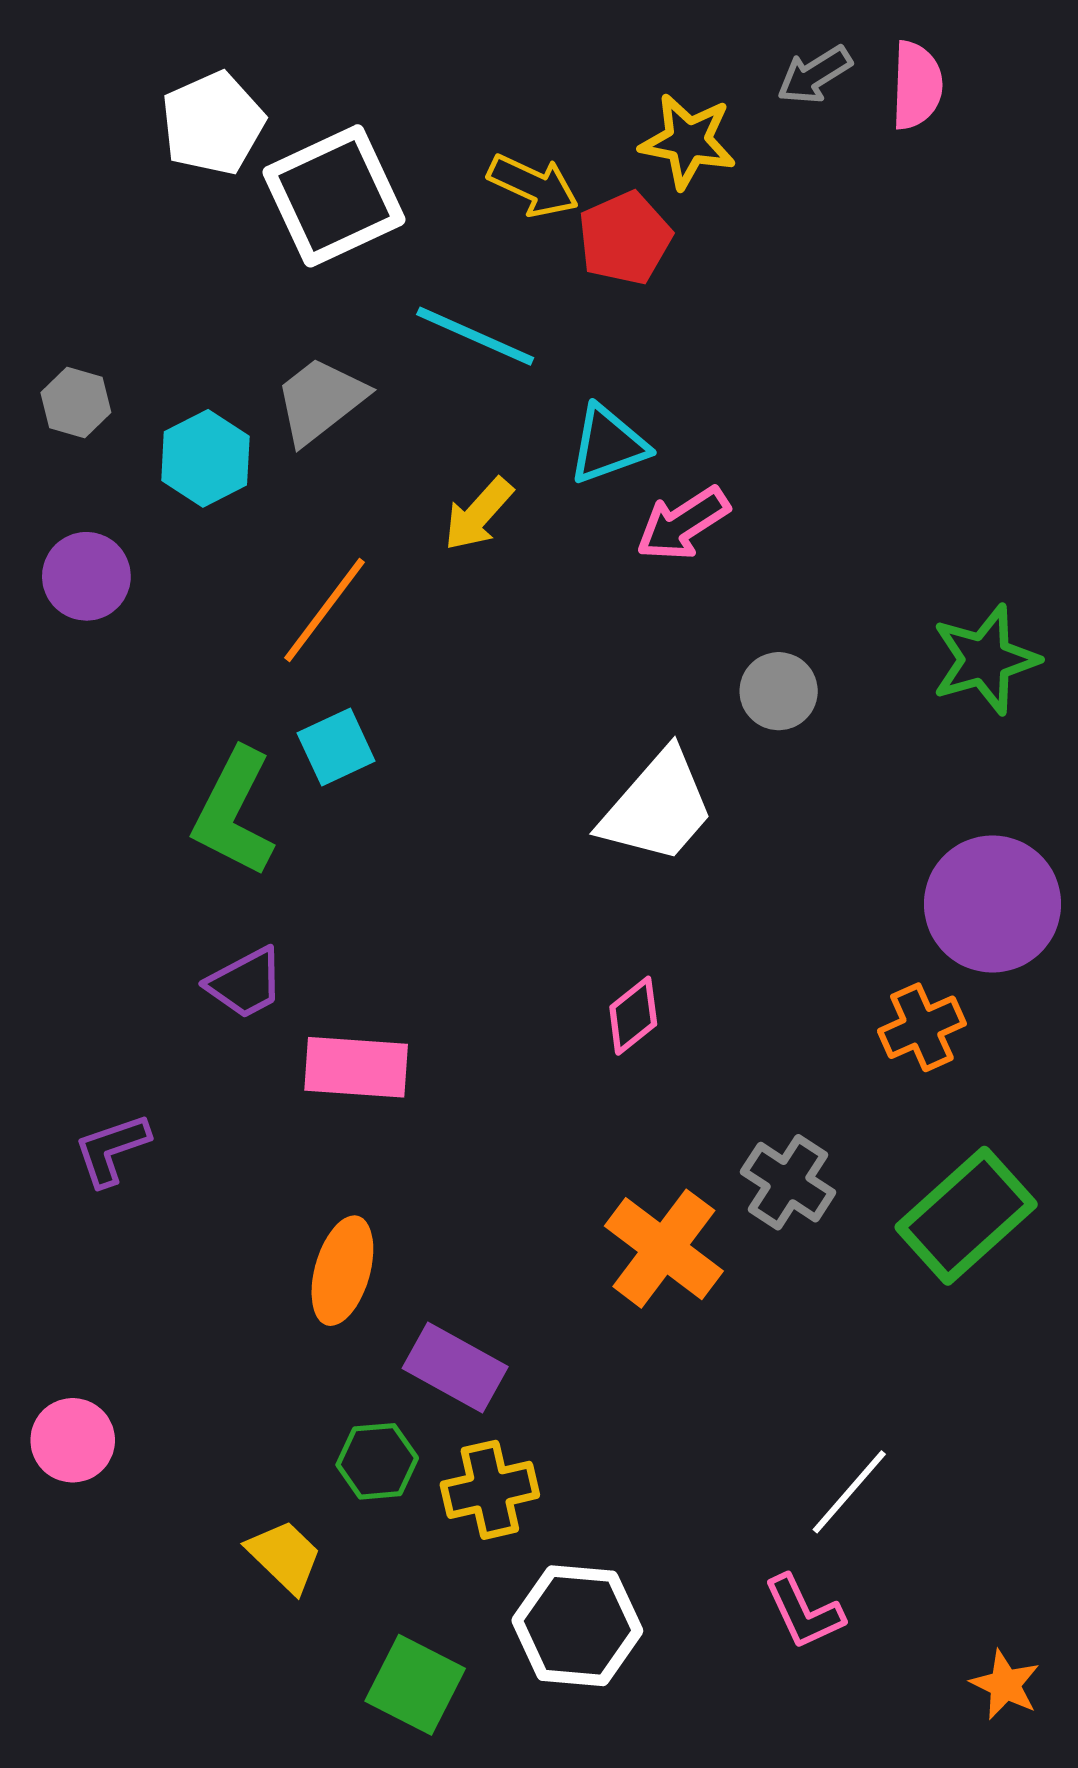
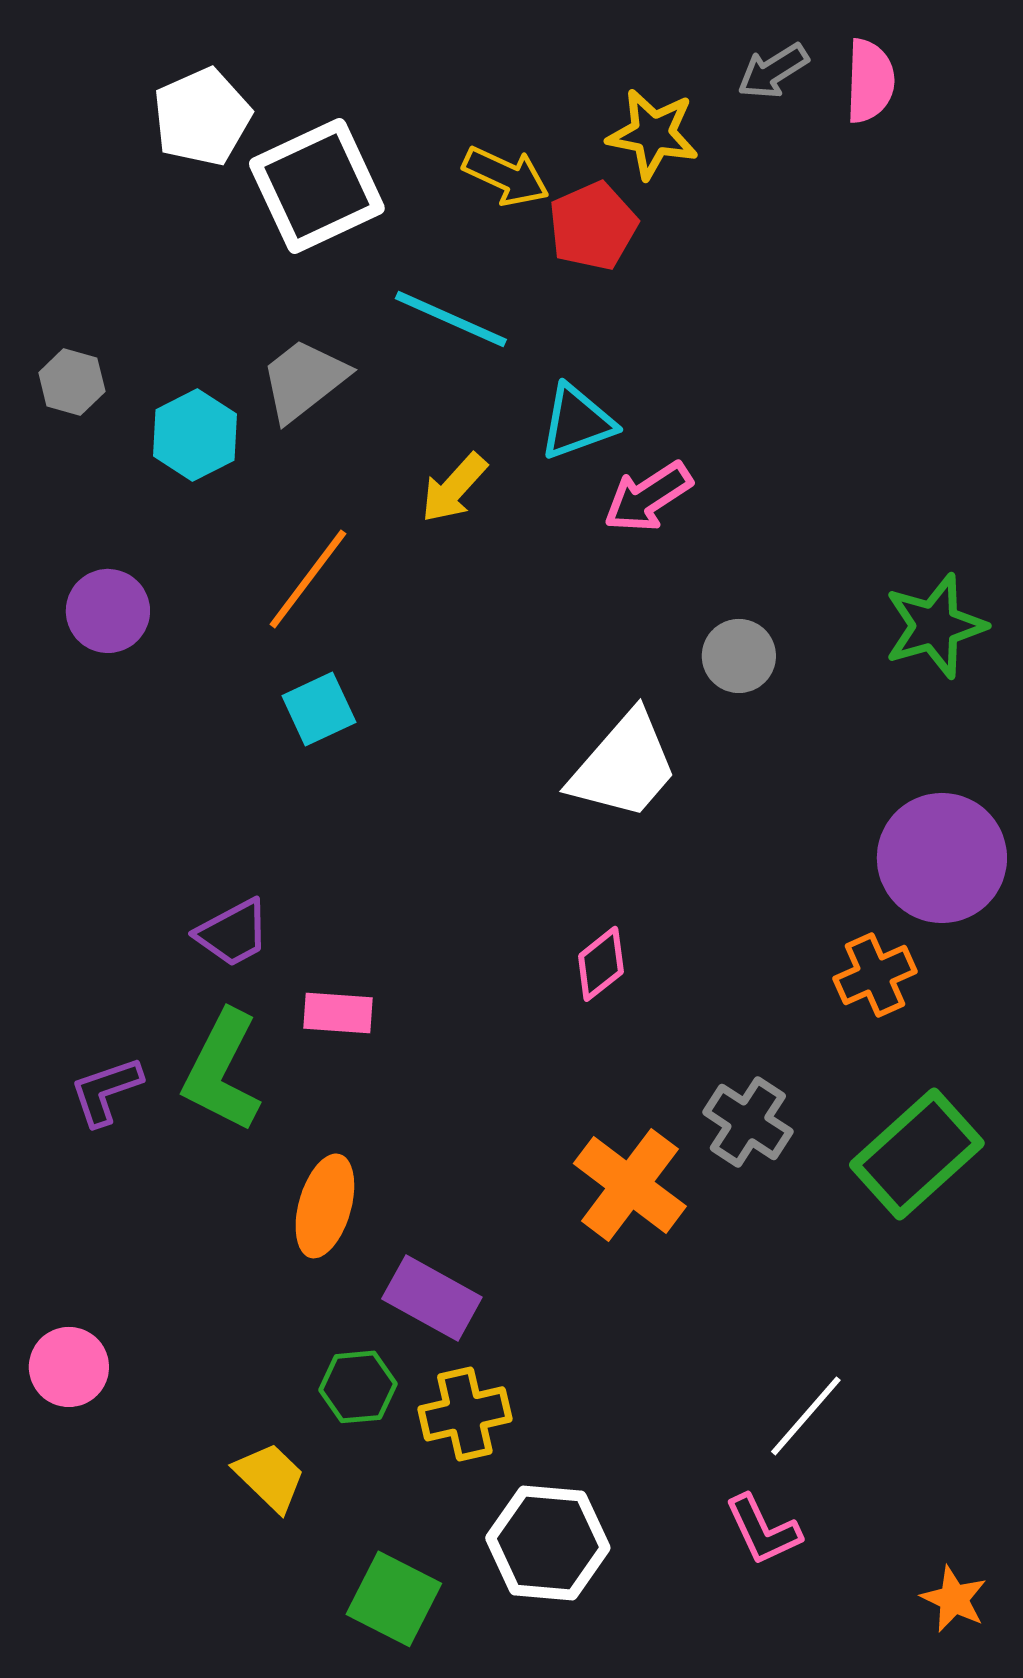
purple circle: (86, 576) -> (108, 611), moved
green L-shape: (234, 812) -> (222, 1071), moved
pink rectangle: (356, 1067) -> (338, 1013), size x0.7

